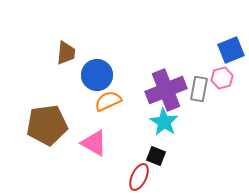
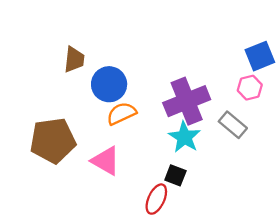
gray rectangle: (199, 89) -> (233, 125), moved, turned -60

